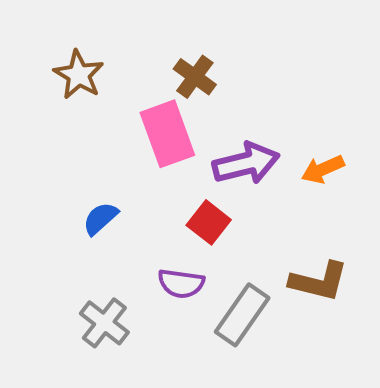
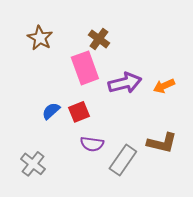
red square: (209, 222) -> (79, 112), moved, turned 30
gray cross: (104, 323) -> (33, 164), moved

